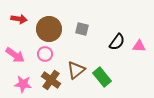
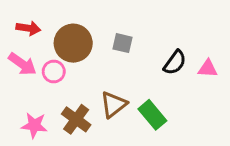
pink circle: (45, 54) -> (54, 72), moved
pink arrow: (15, 55) -> (22, 64), moved

